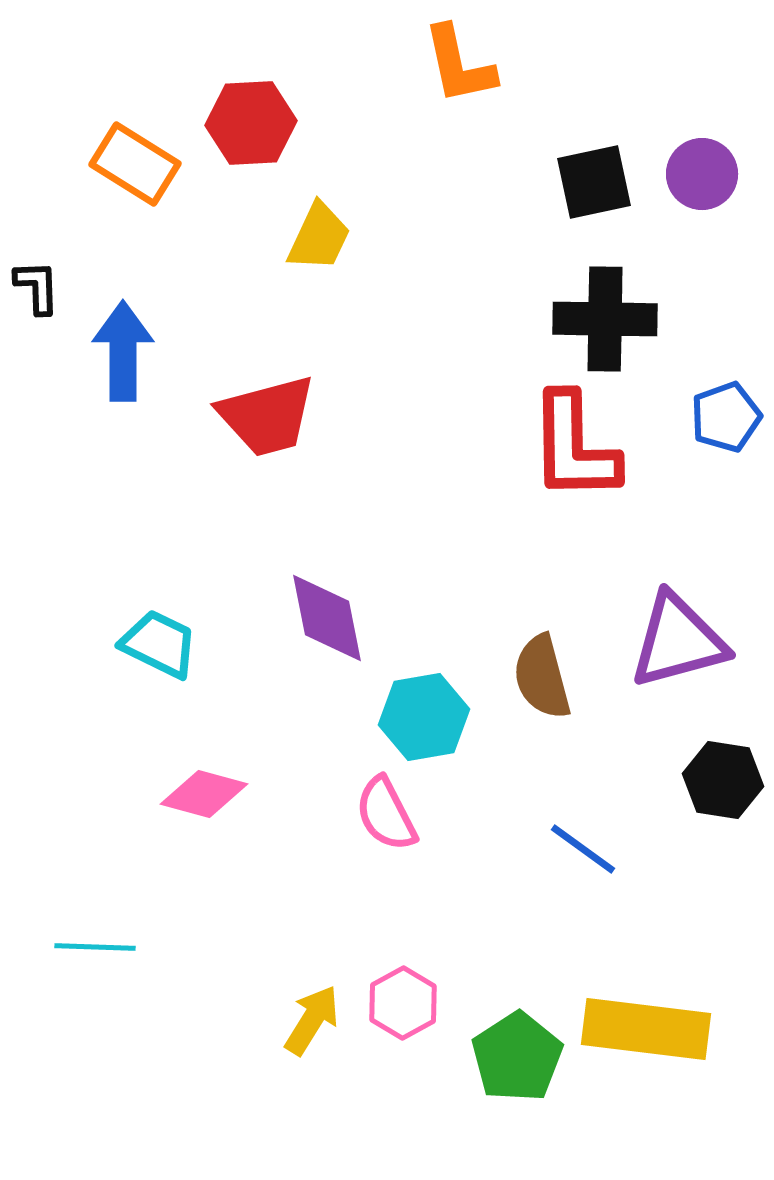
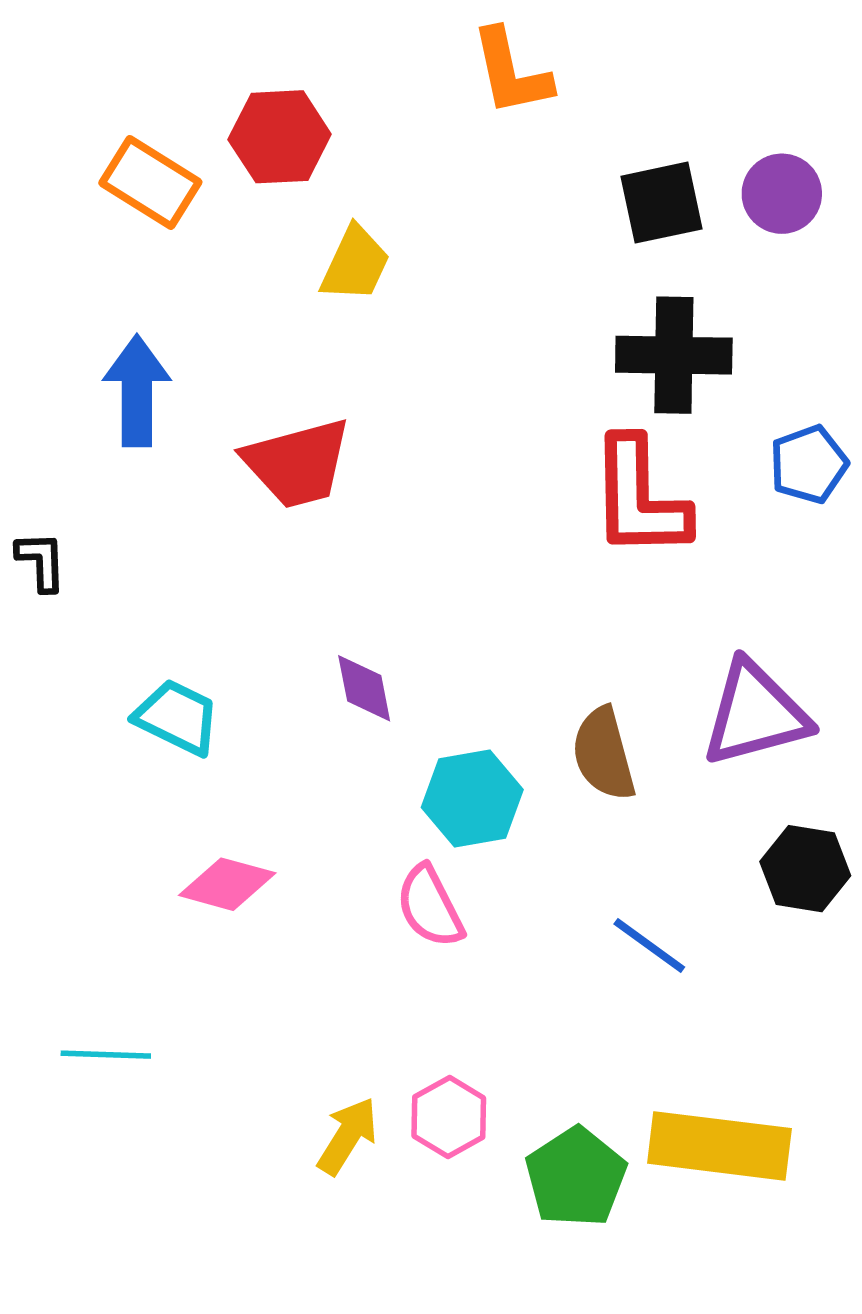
black L-shape: (37, 287) -> (41, 561), moved
purple diamond: (327, 618) -> (364, 688), size x0.7

